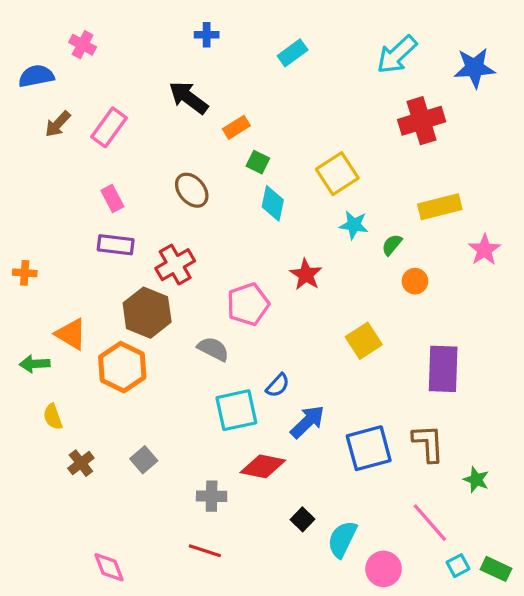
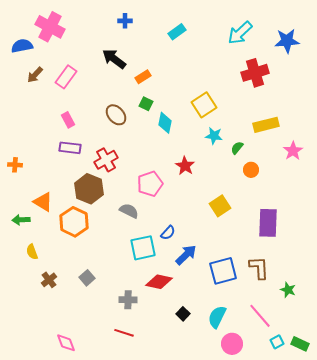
pink cross: (83, 45) -> (50, 27), size x1.8
green square: (258, 162) -> (146, 104), moved
cyan semicircle: (342, 539) -> (217, 317), moved

